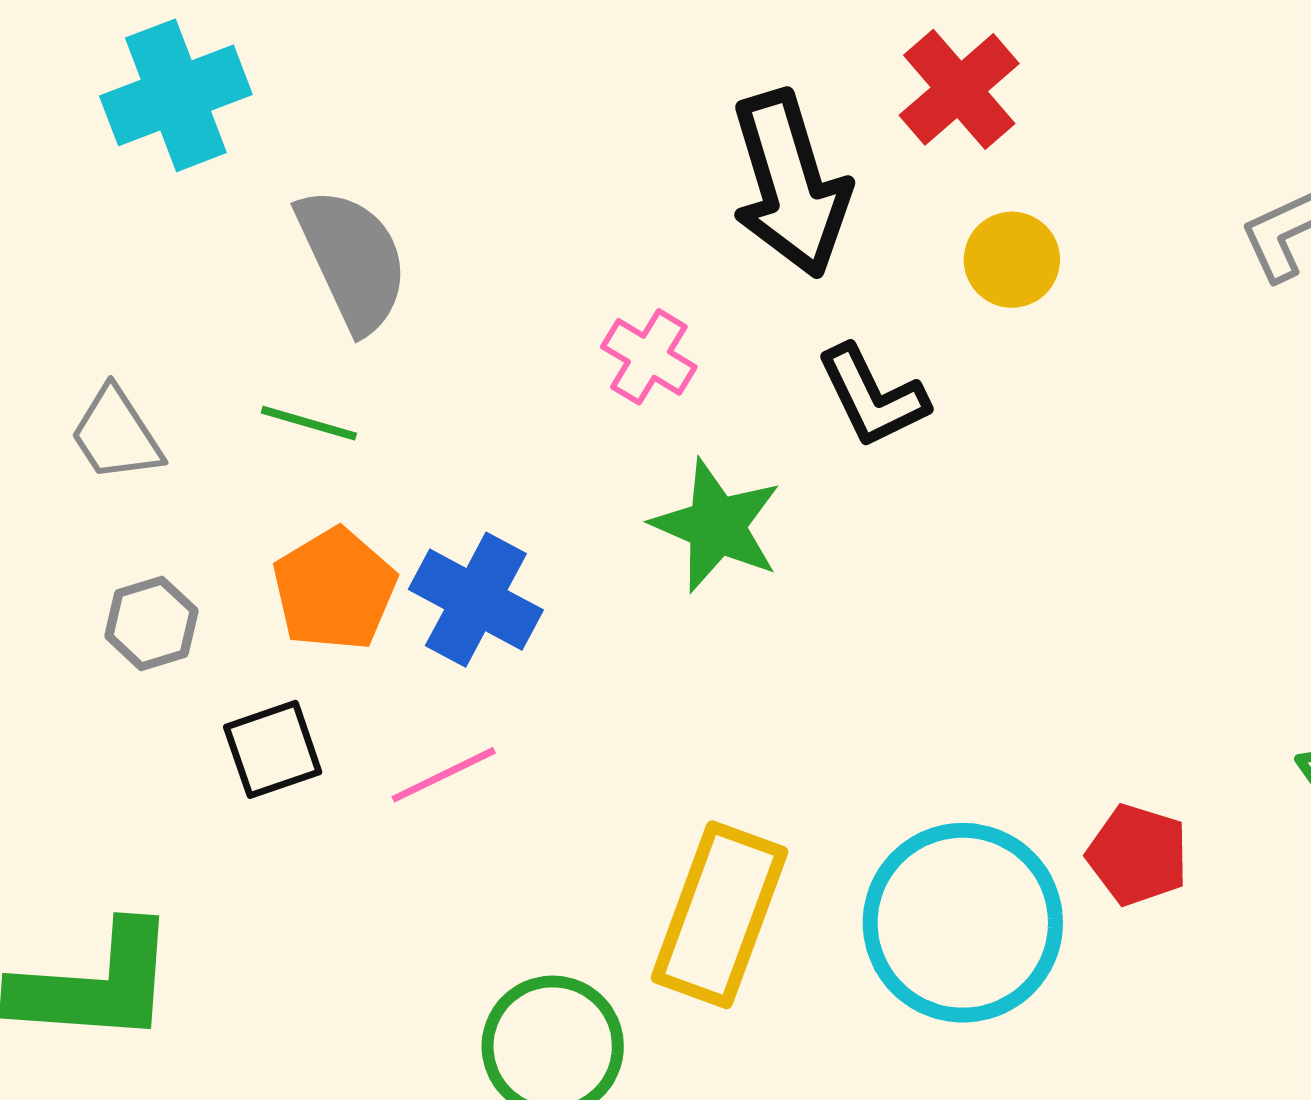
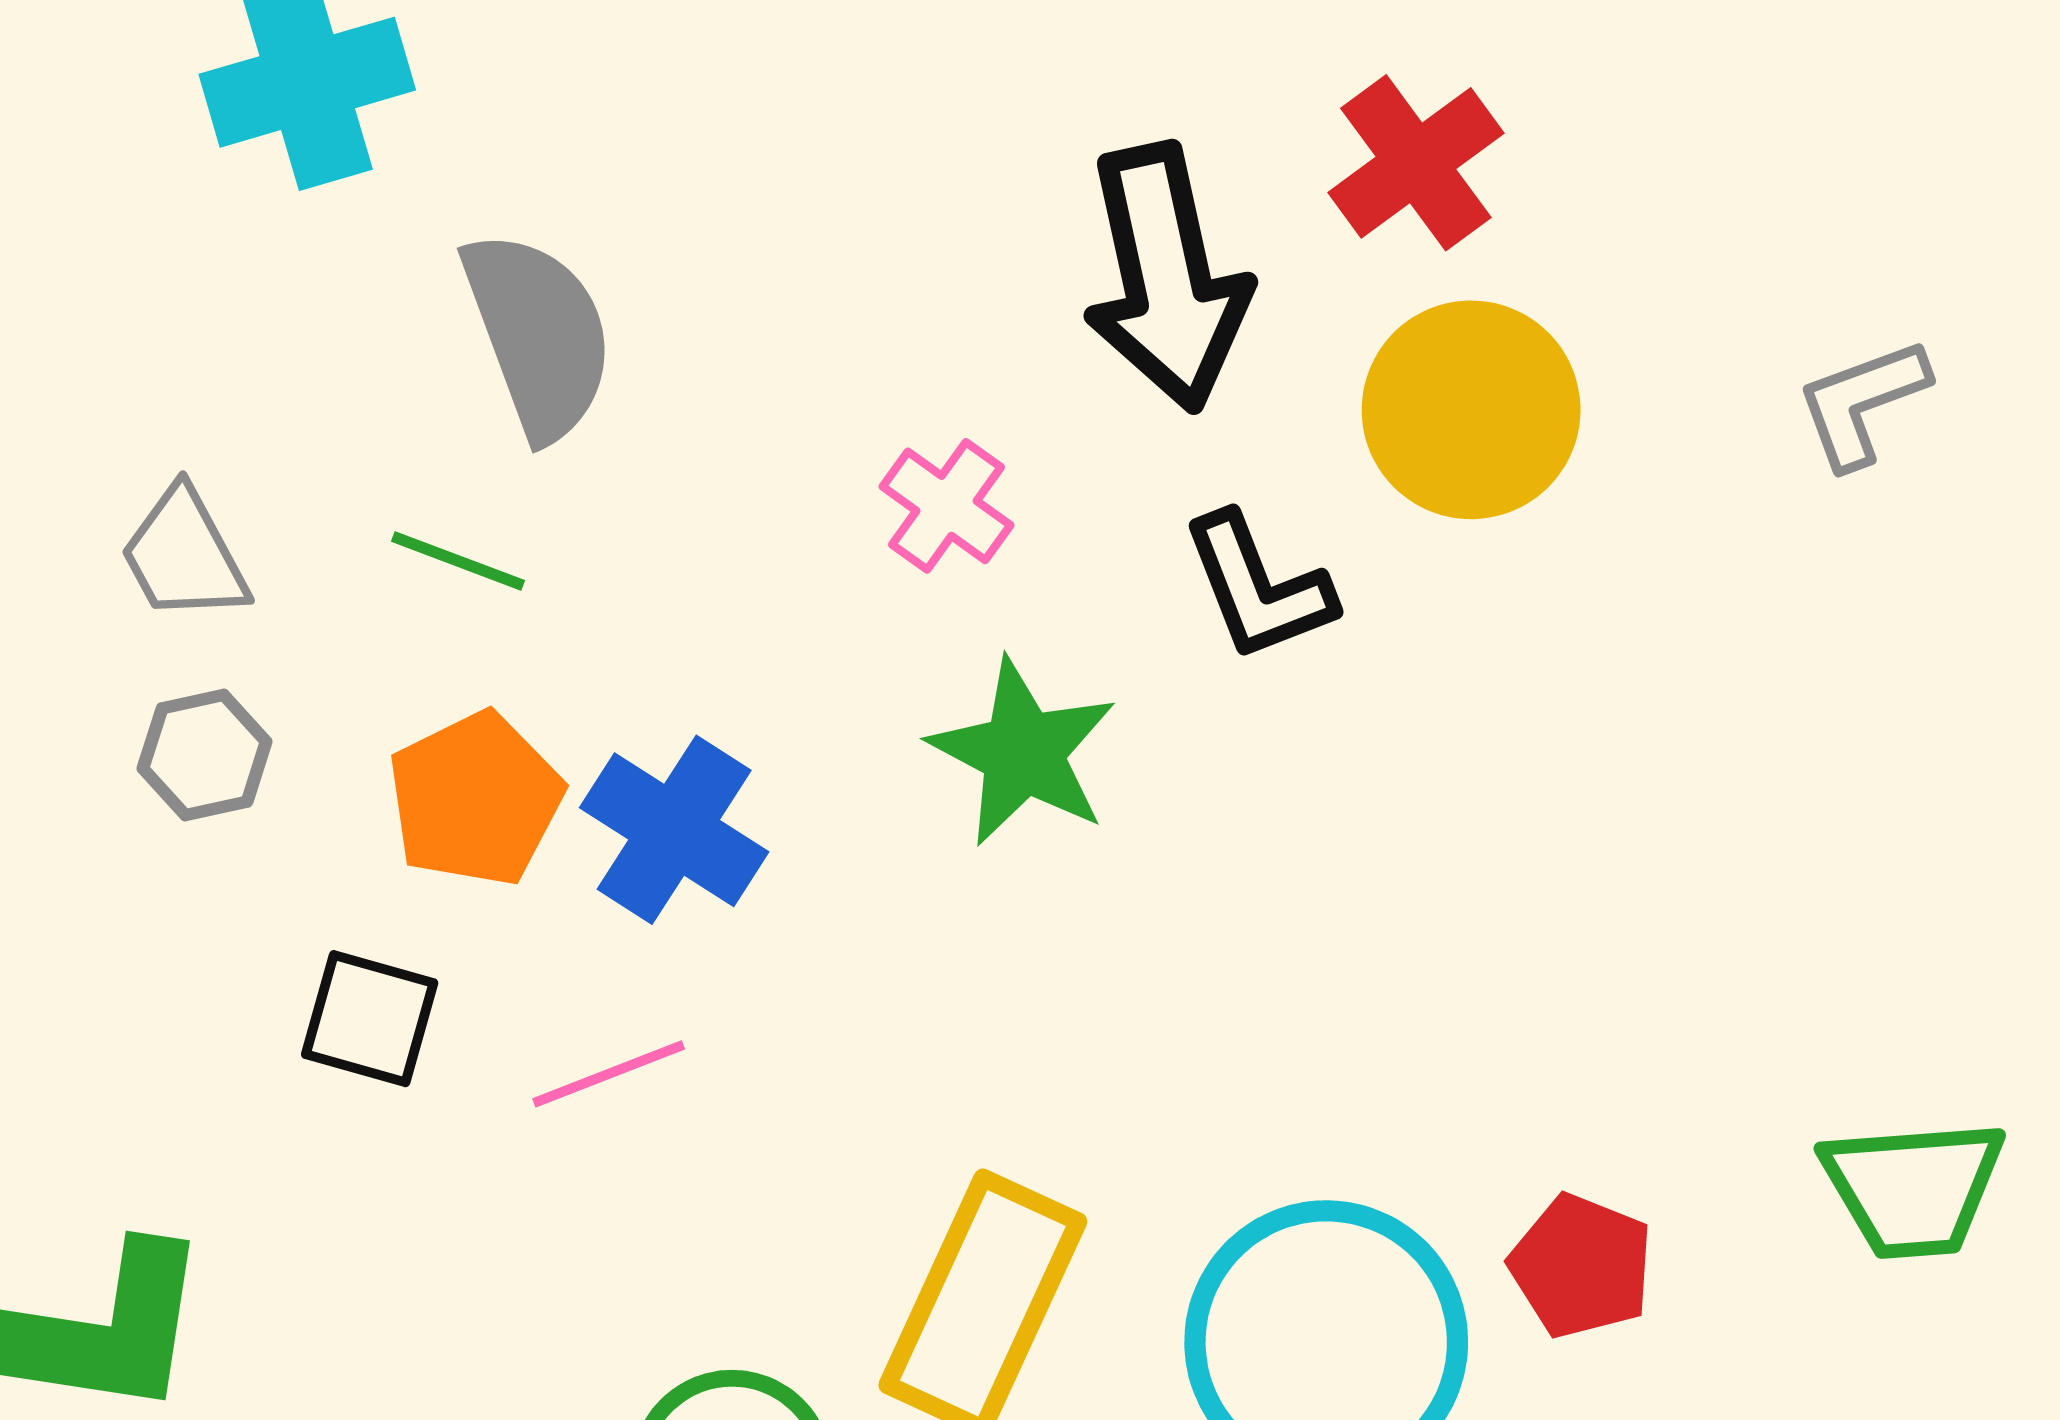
yellow circle: (1012, 260) -> (1471, 410), size x1.6
gray hexagon: (151, 623) -> (205, 755), moved
black square: (273, 749) -> (370, 1019), turned 30

